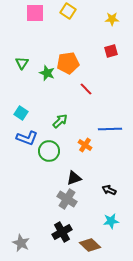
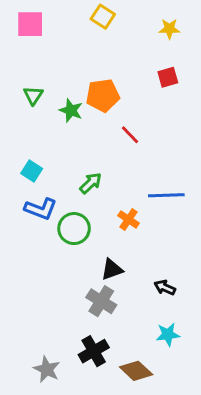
pink square: (35, 13) -> (30, 24), moved
gray star: (21, 243) -> (47, 369), moved

